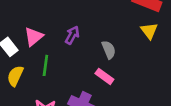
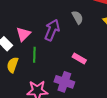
purple arrow: (72, 35) -> (52, 30), size x1.5
gray semicircle: (109, 50) -> (78, 17), moved

